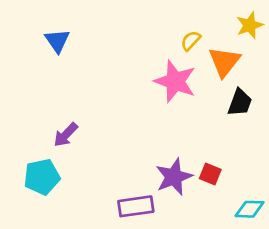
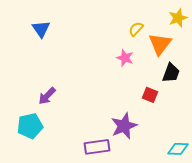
pink star: (175, 81) -> (125, 58), size x0.6
red square: (210, 174) -> (150, 95), moved

